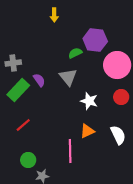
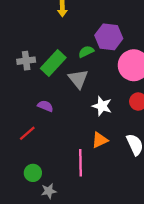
gray cross: (13, 63) -> (26, 61), moved
purple semicircle: (39, 80) -> (45, 106), moved, turned -32
green rectangle: (18, 90) -> (53, 63), moved

